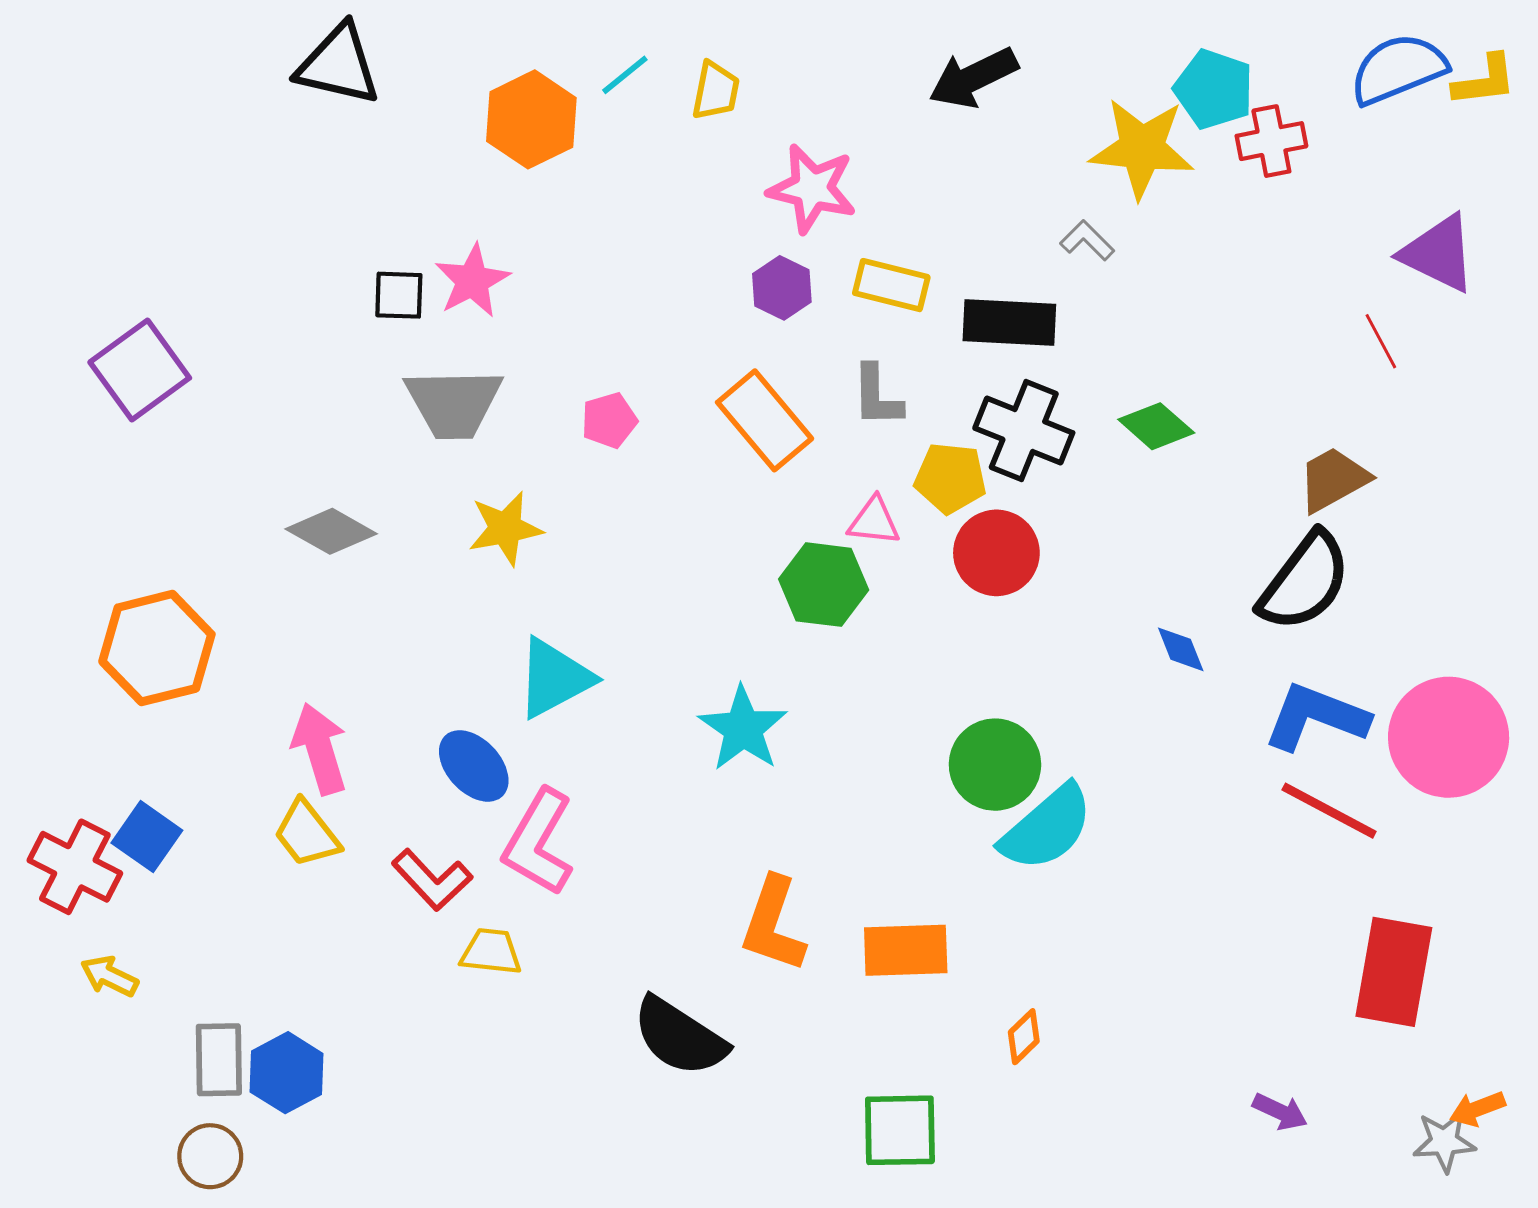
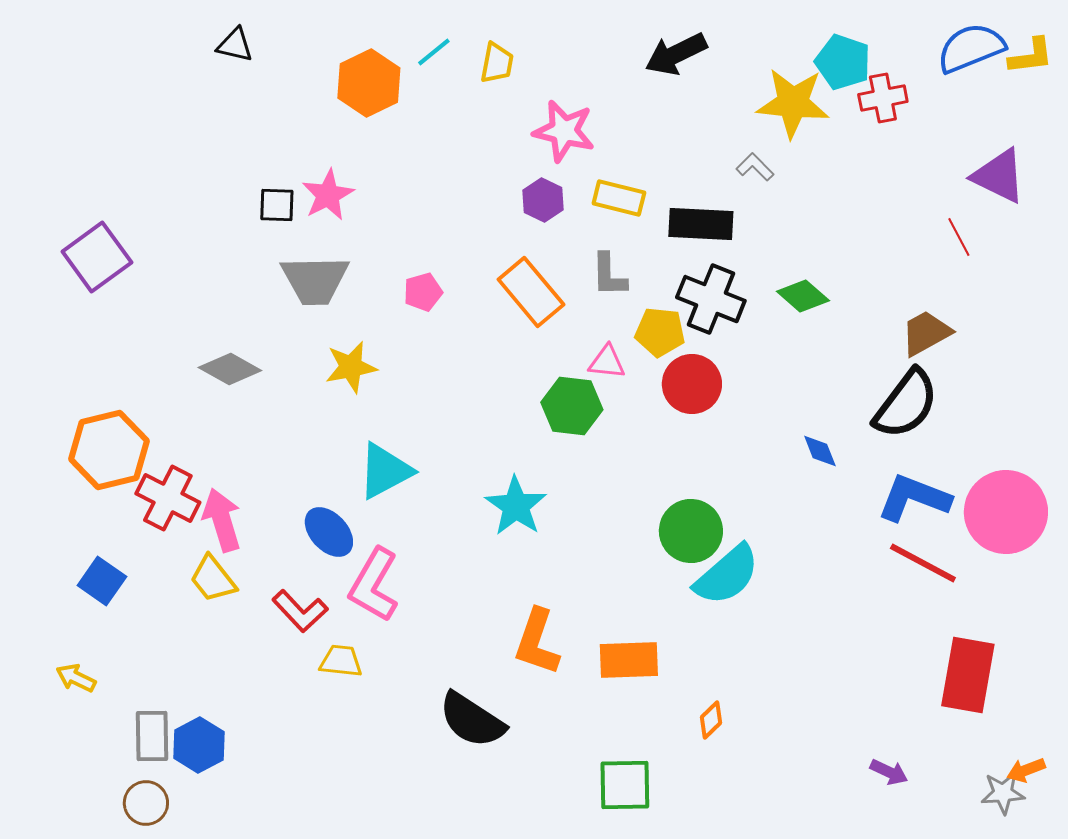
black triangle: (338, 65) -> (235, 45), size x0.6
red cross: (75, 867) -> (168, 498), moved

